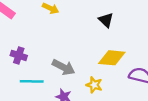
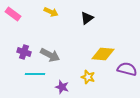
black triangle: (106, 20) -> (87, 18), moved, turned 40
gray arrow: (64, 67) -> (50, 55), moved

